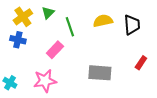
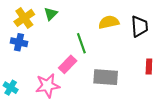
green line: (70, 27) -> (81, 43), moved
pink rectangle: (55, 50) -> (68, 64), moved
red rectangle: (141, 63) -> (149, 67), turned -32

